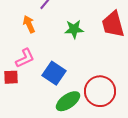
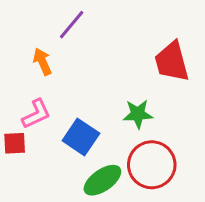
green star: (74, 29) -> (138, 114), moved

